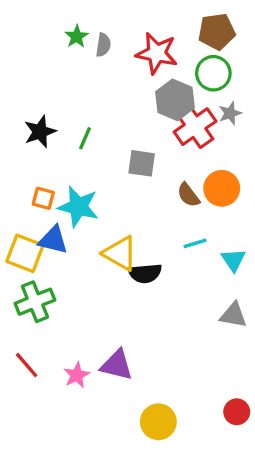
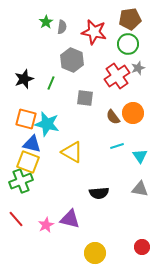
gray hexagon: (175, 100) -> (72, 60), moved
orange square: (43, 198) -> (26, 119), size x1.5
yellow square: (25, 253) -> (28, 162), moved
black semicircle: (145, 273) -> (99, 193), moved

